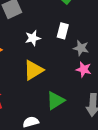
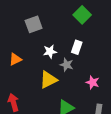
gray star: (81, 48) -> (67, 65), moved

